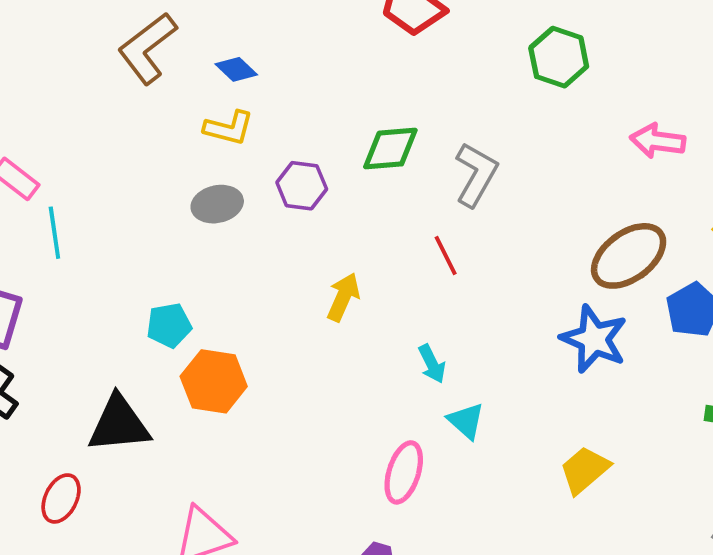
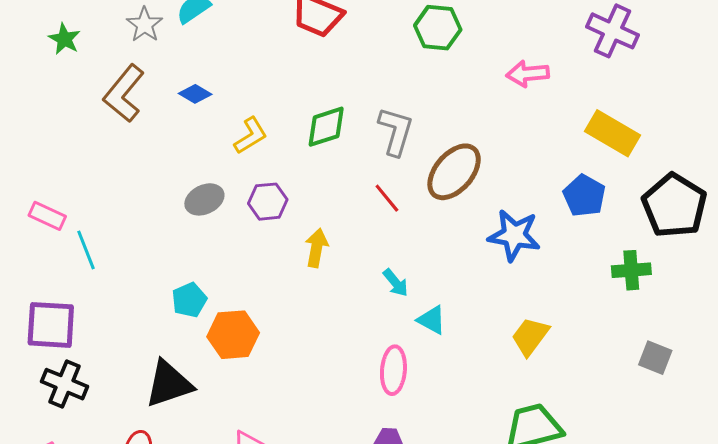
yellow L-shape: (229, 128) -> (251, 136), moved, turned -33
purple hexagon: (302, 186) -> (268, 202), moved
brown ellipse: (629, 256) -> (454, 172), moved

